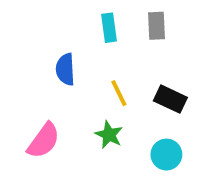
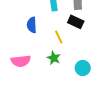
black rectangle: (170, 99) -> (76, 22), moved
pink semicircle: (44, 141) -> (21, 61), turned 48

